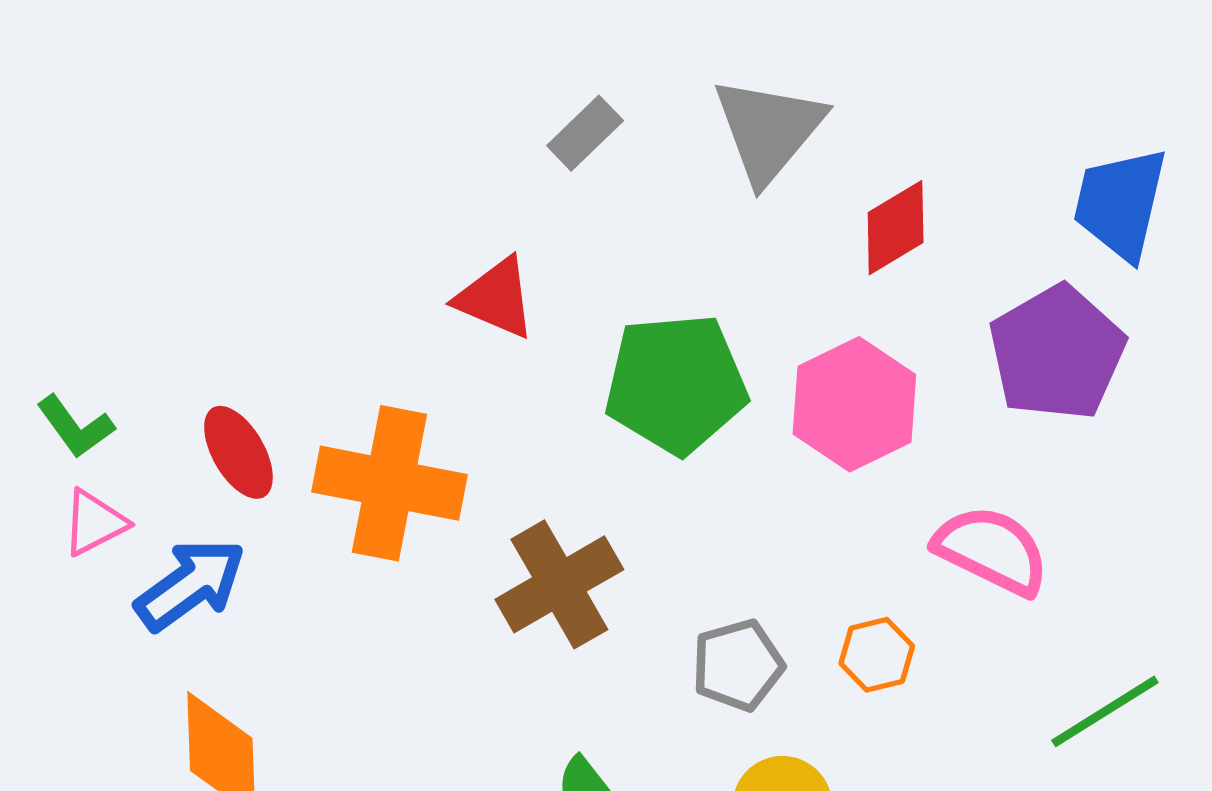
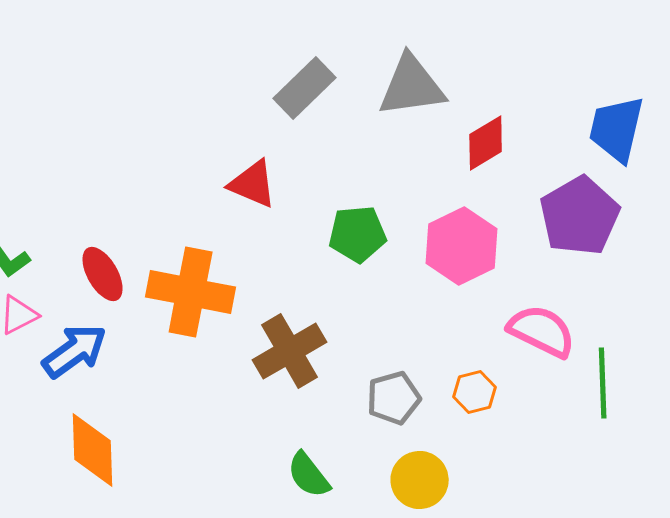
gray triangle: (769, 130) -> (412, 86), turned 42
gray rectangle: (585, 133) -> (305, 88), size x1.4
green pentagon: (676, 384) -> (358, 234), size x0.7
green line: (1105, 711) -> (603, 383), moved, turned -60

